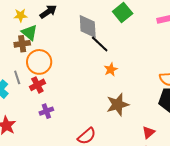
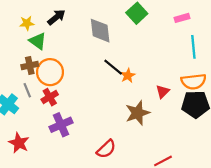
brown cross: (22, 44) -> (30, 66), moved
black line: (100, 44) -> (113, 67), moved
purple cross: (46, 111) -> (61, 125), size x1.5
red triangle: (149, 132) -> (163, 92), moved

